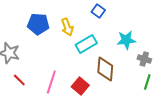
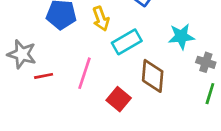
red line: (19, 80) -> (44, 76), moved, turned -56
pink line: (51, 82) -> (85, 73), moved

